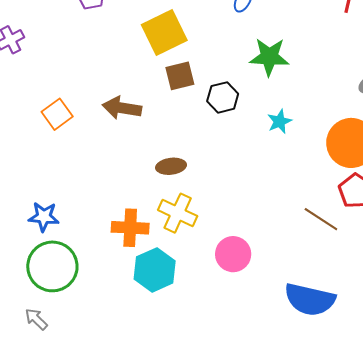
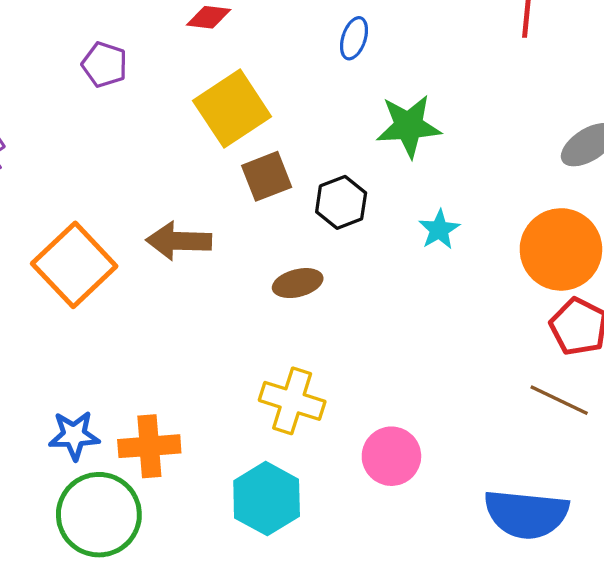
orange square: (57, 114) -> (74, 265), size x1.6
brown ellipse: (171, 166) -> (298, 283), moved
brown line: (321, 219) -> (559, 400), moved
orange cross: (130, 228) -> (149, 446), moved

